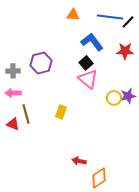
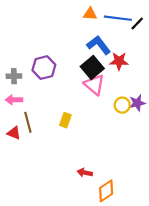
orange triangle: (73, 15) -> (90, 14), moved
red star: (125, 51) -> (119, 61), moved
black square: (86, 63) -> (92, 68), size x1.5

